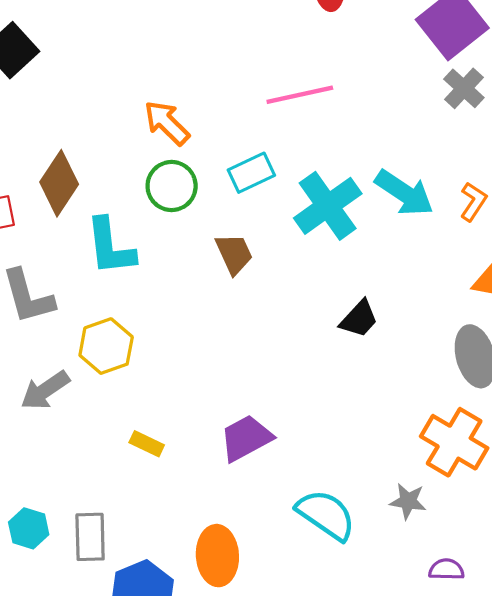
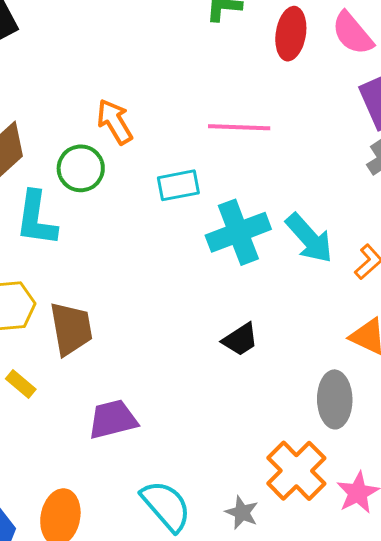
green circle: (172, 186) -> (81, 168), moved
brown trapezoid: (234, 254) -> (71, 329), moved, size x1.4
yellow rectangle: (147, 444) -> (21, 384), moved

